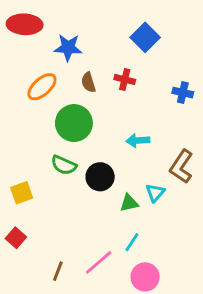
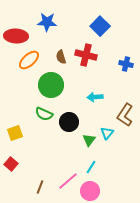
red ellipse: (25, 24) -> (16, 36), moved
blue star: (68, 48) -> (47, 22), moved
red cross: (125, 79) -> (86, 55), size x1.5
green triangle: (129, 203) -> (89, 140), turned -40
pink circle: (145, 277) -> (90, 191), moved

